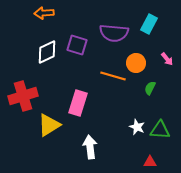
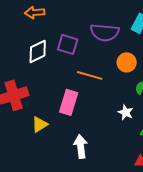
orange line: (113, 76) -> (90, 75), moved
yellow triangle: (49, 125) -> (40, 124), size x0.7
white star: (137, 127) -> (126, 112), moved

